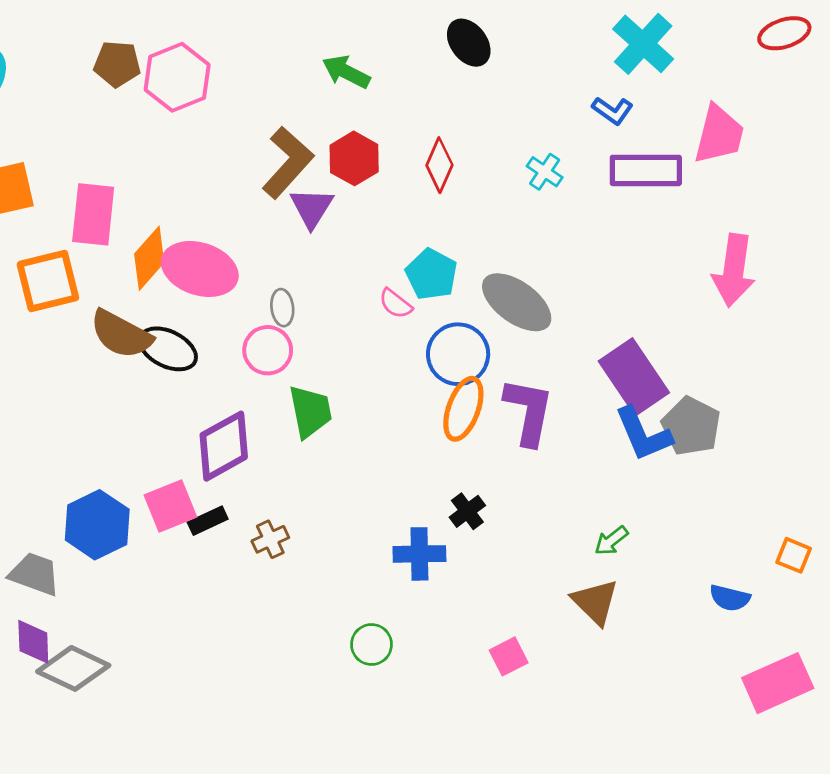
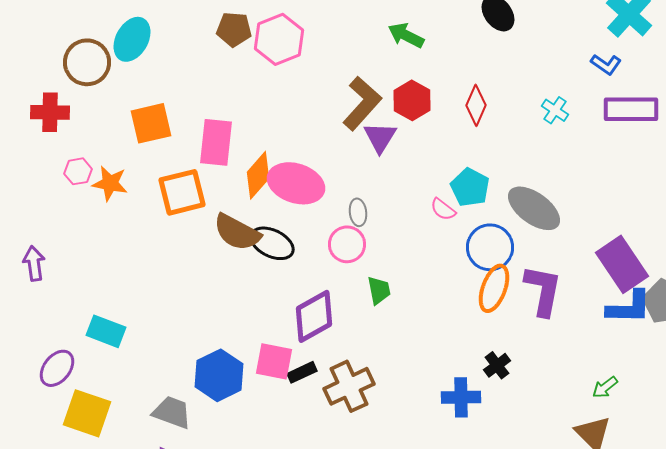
green trapezoid: (310, 411) -> (379, 290), size x0.7
blue L-shape: (643, 434) -> (629, 307), turned -66
pink square: (170, 506) -> (274, 361), turned 33
brown cross: (270, 539) -> (349, 386), size x1.8

